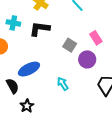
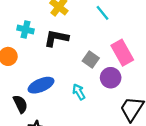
pink rectangle: (96, 38) -> (122, 53), size x1.5
cyan arrow: (63, 84) -> (79, 92), moved

